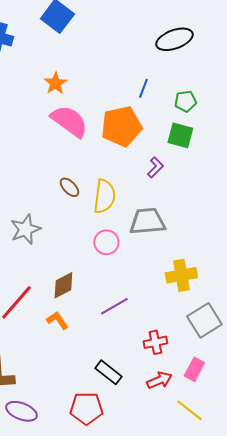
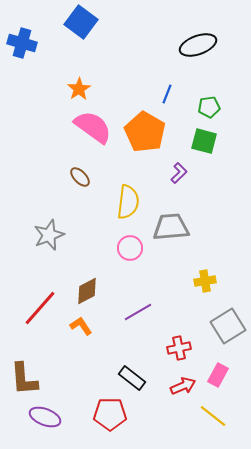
orange pentagon: (121, 126) -> (145, 132), turned -30
brown ellipse: (69, 187) -> (80, 177), moved
yellow cross: (181, 275) -> (205, 281), size x0.7

